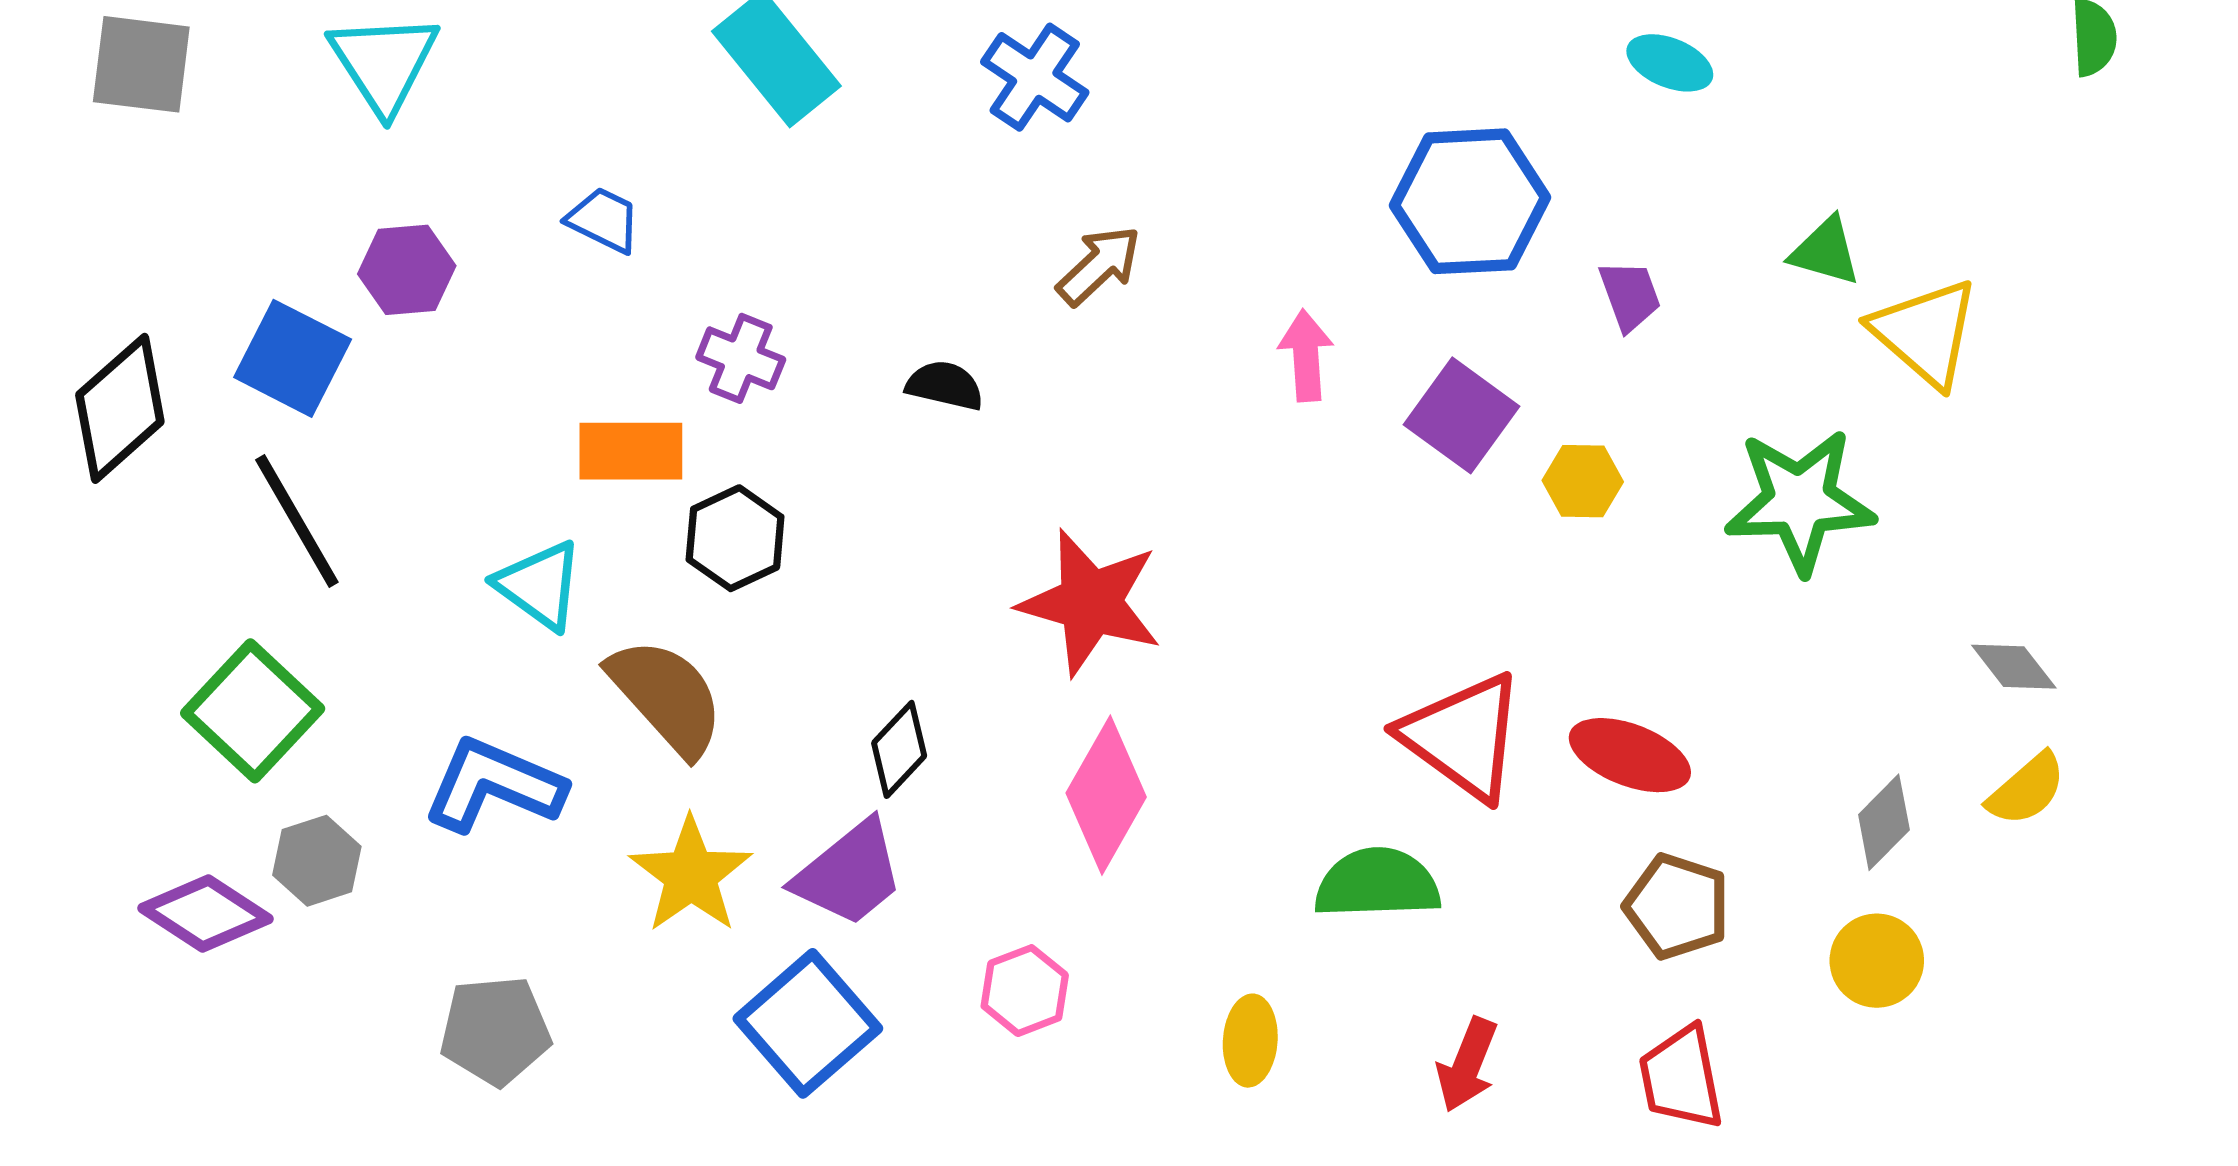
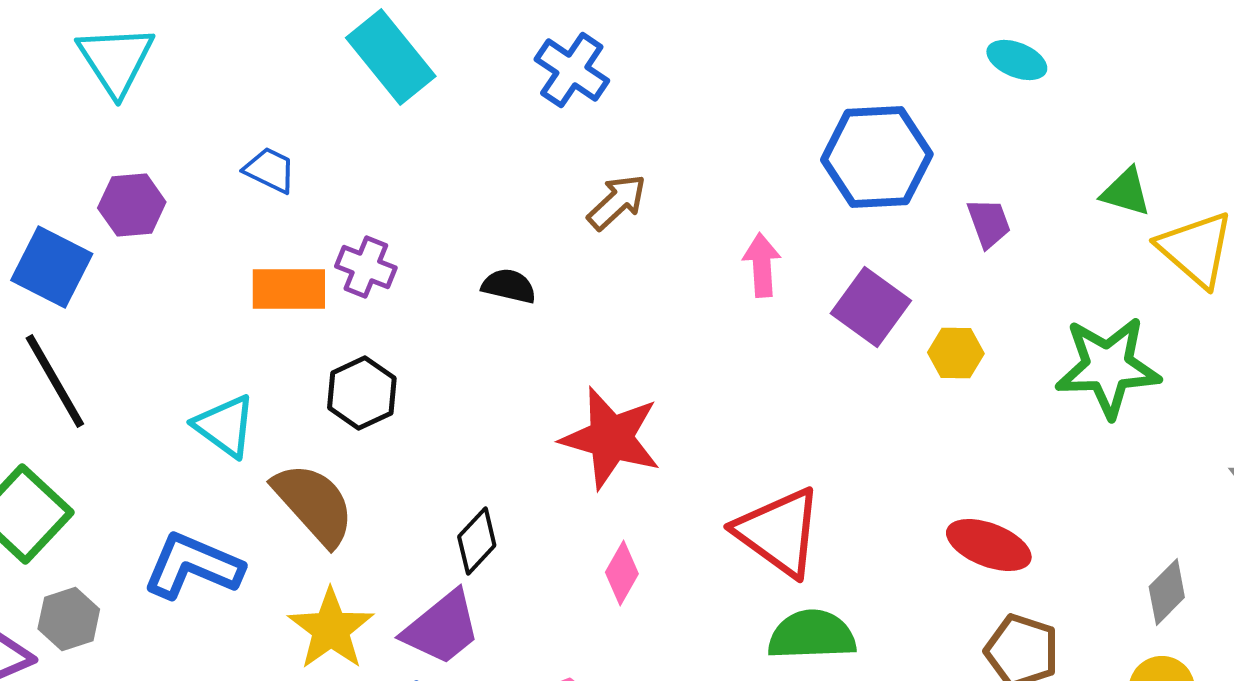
orange rectangle: (631, 451) -> (289, 289), moved
red triangle: (1463, 737) -> (779, 532), moved
pink diamond: (1106, 795) -> (622, 573), size x0.6

